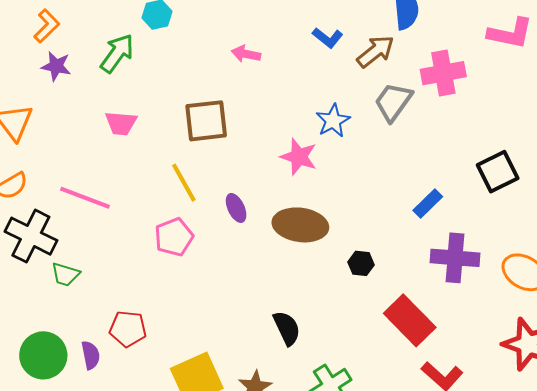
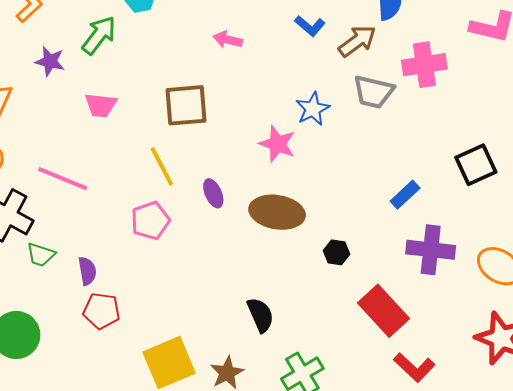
purple star: (56, 66) -> (50, 61), moved
gray trapezoid: (393, 102) -> (374, 92), turned -114
purple semicircle: (91, 355) -> (87, 271), moved

